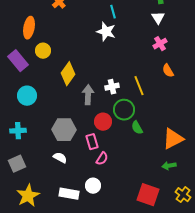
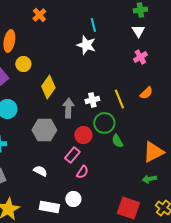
orange semicircle: (168, 71) -> (146, 93), moved, turned -104
gray hexagon: (64, 130) -> (44, 130), moved
pink rectangle: (92, 142) -> (72, 155), turned 56

